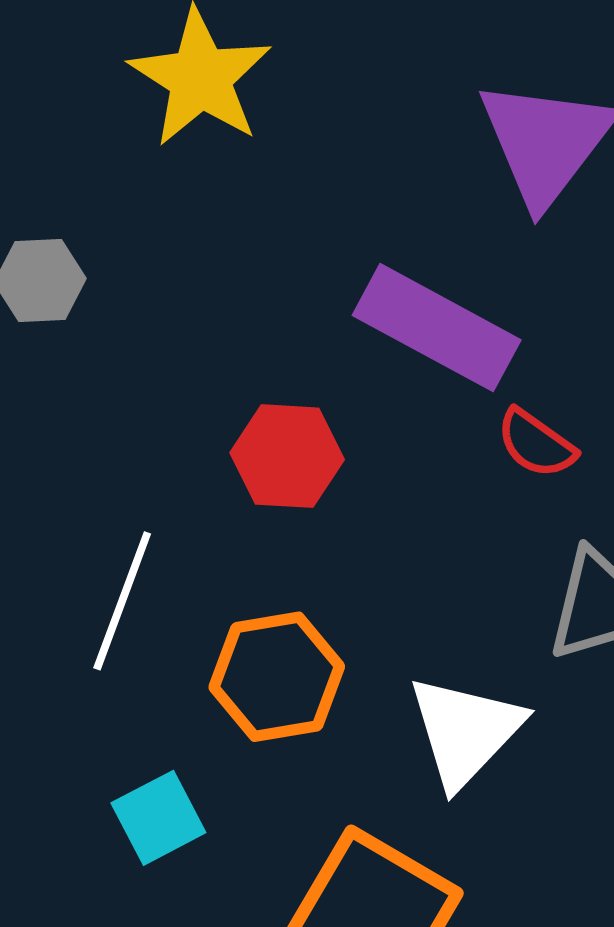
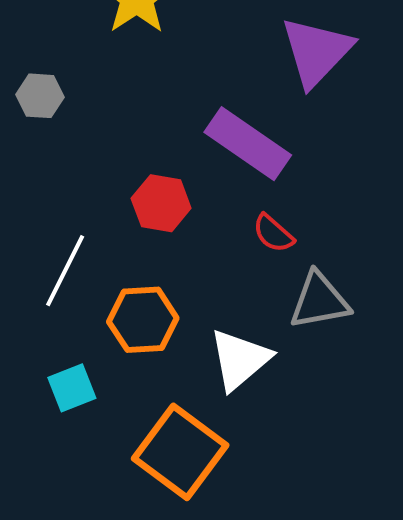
red semicircle: (536, 444) -> (273, 233), moved

